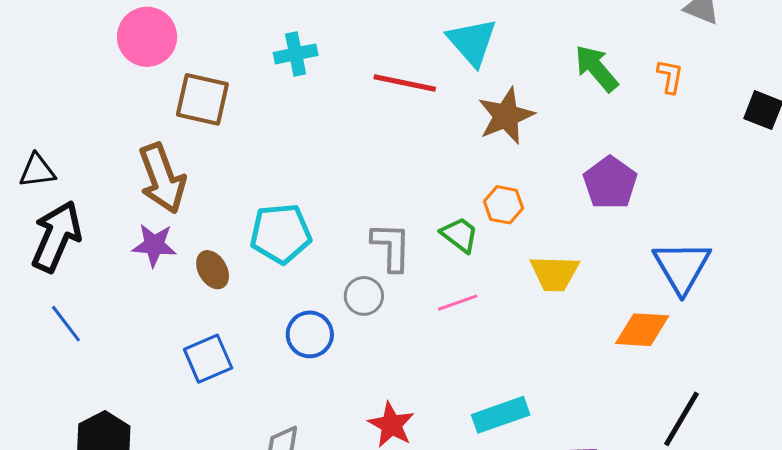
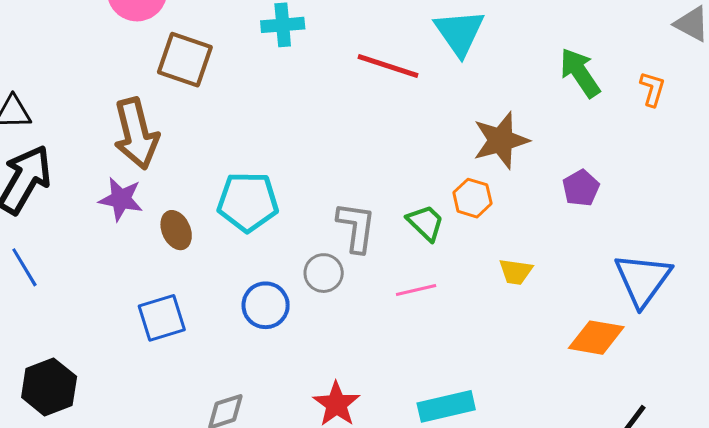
brown star: (506, 116) -> (501, 140), moved
purple pentagon: (610, 183) -> (581, 188), size x0.7
yellow trapezoid: (555, 273) -> (516, 272), size x0.7

